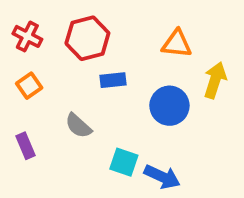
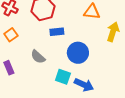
blue circle: (169, 106) -> (78, 53), moved

